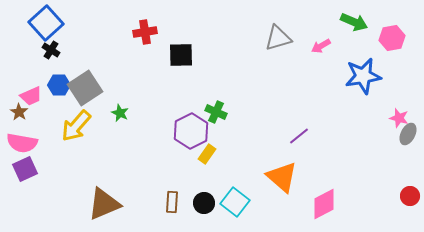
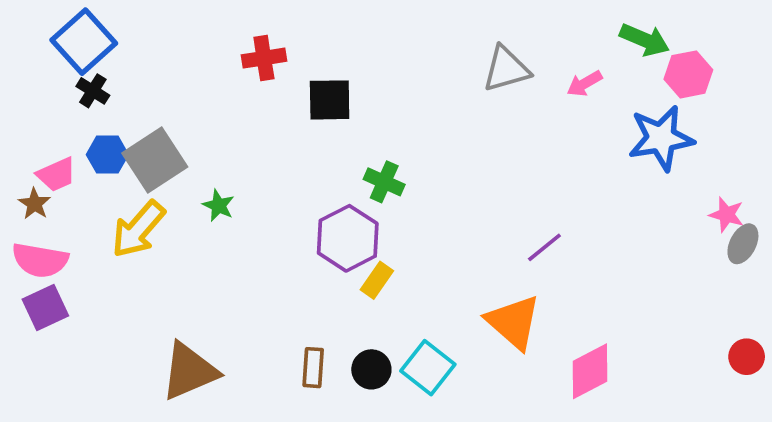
pink hexagon: (392, 38) -> (688, 74), moved
green cross: (216, 112) -> (384, 182), moved

